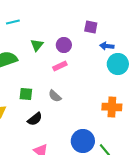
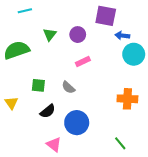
purple square: (91, 27) -> (106, 16), size x1.5
pink rectangle: (60, 66) -> (83, 61), moved
blue circle: (83, 141) -> (77, 123), moved

